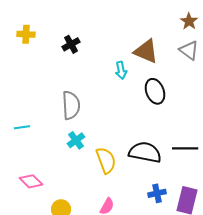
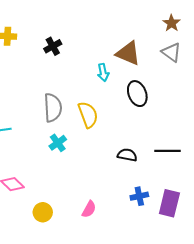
black semicircle: (145, 152) -> (127, 155), size x0.6
yellow semicircle: (106, 160) -> (88, 115), moved

